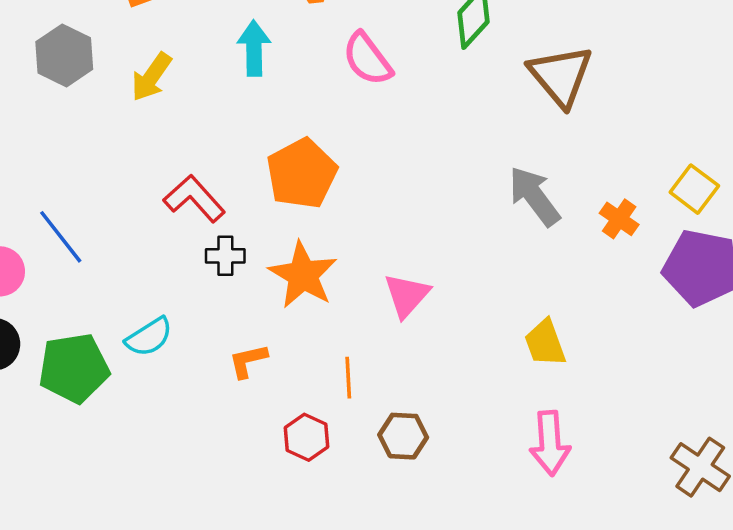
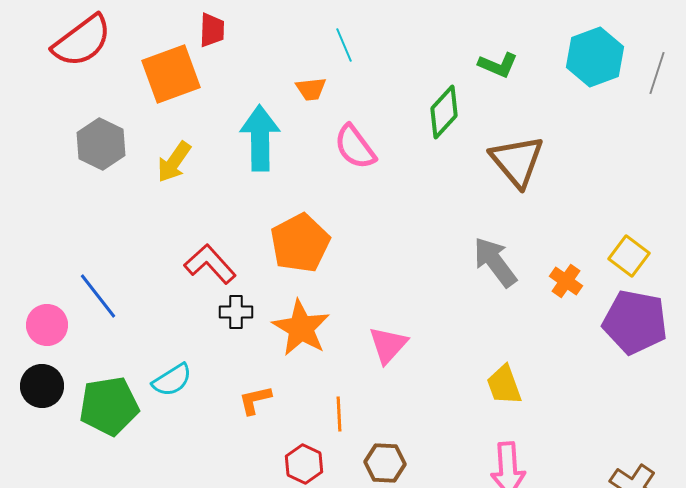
cyan arrow: (254, 48) -> (260, 138), size x1.4

